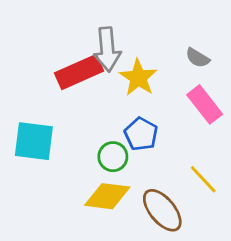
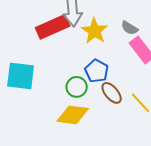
gray semicircle: (198, 58) -> (130, 28), moved
brown ellipse: (162, 210) -> (112, 93), moved, size x0.7

